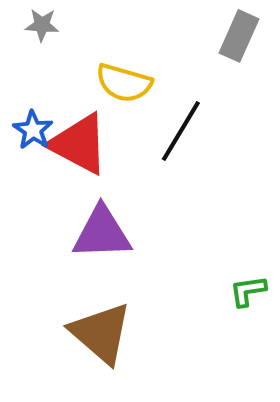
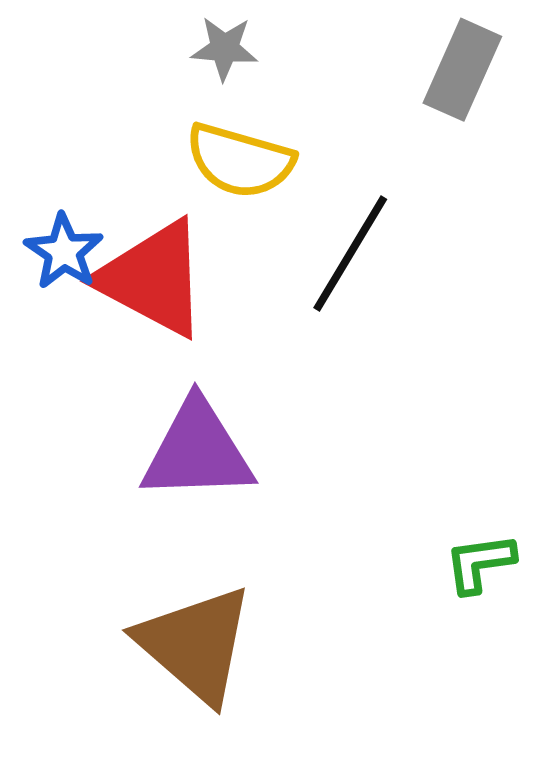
gray star: (42, 25) -> (224, 48), moved

